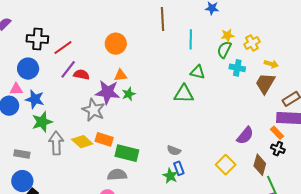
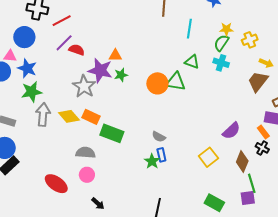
orange circle: (116, 44) -> (157, 83), moved
cyan cross: (237, 68) -> (221, 63), moved
gray semicircle: (117, 175) -> (85, 153), moved

